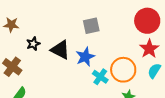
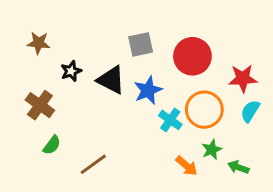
red circle: (147, 21) -> (192, 56), moved
gray square: (91, 26) -> (141, 44), moved
red star: (149, 49) -> (243, 78), turned 30

